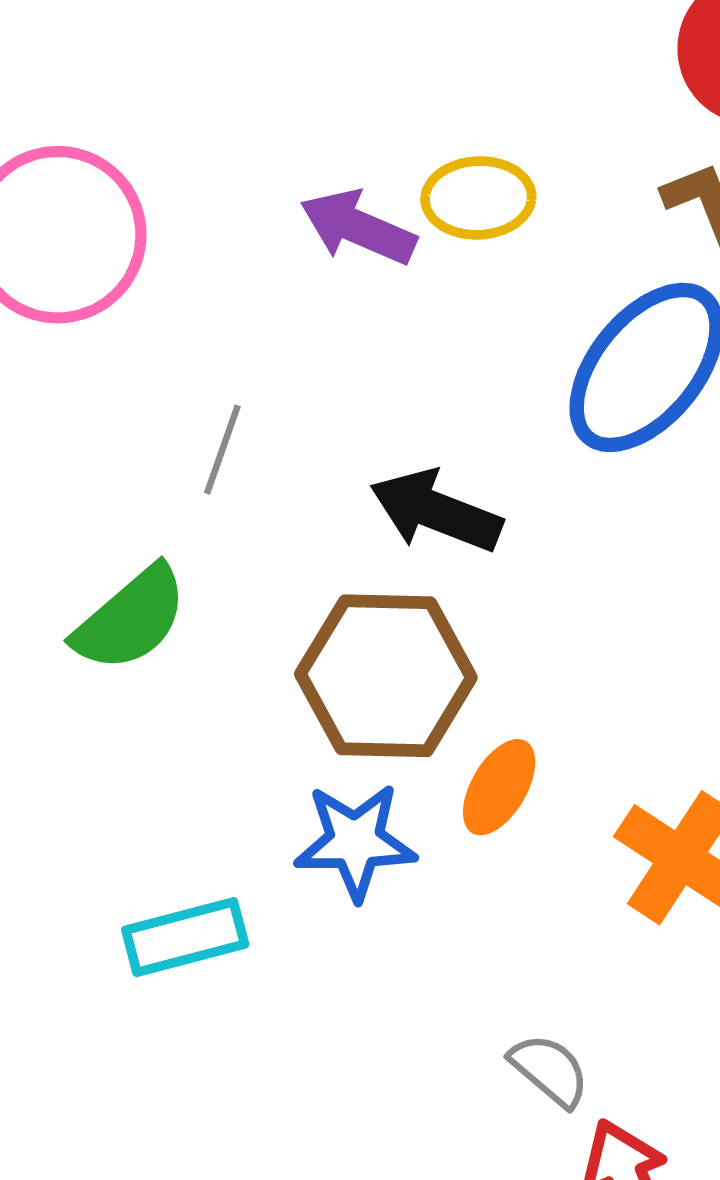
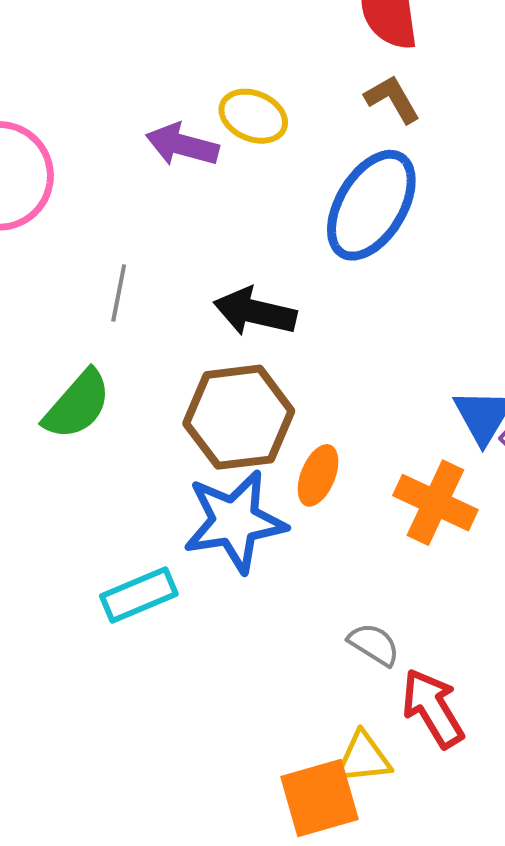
yellow ellipse: (478, 198) -> (253, 116), turned 34
blue star: (355, 842) -> (235, 521), size x1.4

